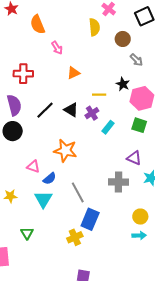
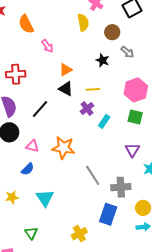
black star: (123, 84) -> (102, 60), moved
black triangle: (71, 110) -> (66, 89), moved
purple triangle: (134, 158) -> (132, 150), turned 42
pink triangle: (33, 166) -> (32, 146), moved
blue semicircle: (50, 179) -> (28, 169), moved
gray cross: (118, 182) -> (121, 187), moved
gray line: (78, 192) -> (93, 175), moved
blue rectangle: (90, 219) -> (108, 214), moved

